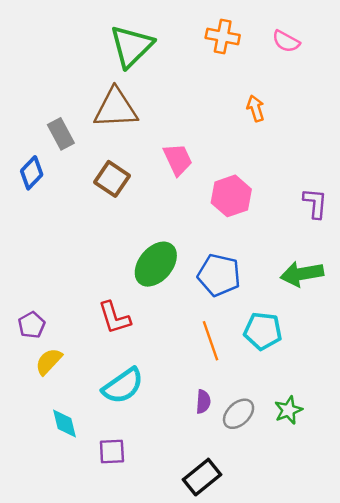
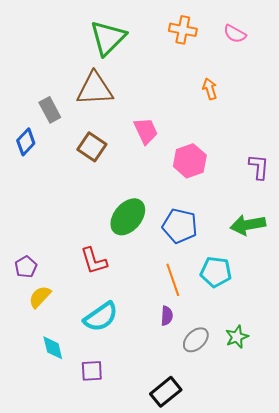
purple semicircle: (203, 402) -> (167, 316), moved

